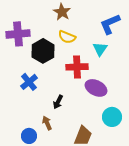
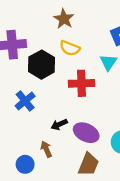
purple ellipse: (96, 88) -> (86, 133), moved
black arrow: (58, 102) -> (59, 124), turned 40

